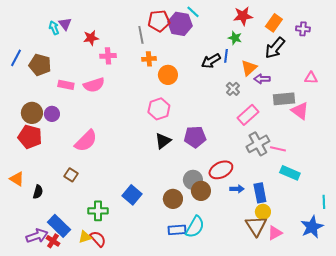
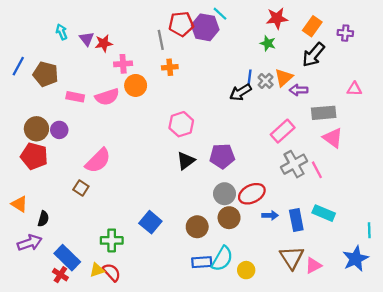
purple triangle: (65, 24) -> (87, 39), moved
blue line: (226, 56) -> (250, 77), moved
black arrow: (211, 61) -> (240, 92), moved
orange circle: (168, 75) -> (136, 85), moved
gray cross: (233, 89) -> (266, 81), moved
pink triangle: (300, 111) -> (333, 138), moved
pink line: (278, 149) -> (317, 170), turned 49
cyan rectangle: (290, 173) -> (324, 213), moved
brown square: (71, 175) -> (81, 188), moved
gray circle: (193, 180) -> (225, 194), moved
yellow circle: (263, 212) -> (246, 270), moved
purple arrow: (37, 236) -> (30, 243), moved

